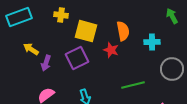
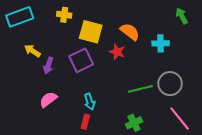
orange semicircle: (123, 31) -> (130, 32), turned -42
gray circle: (172, 69) -> (170, 84), moved

